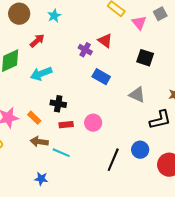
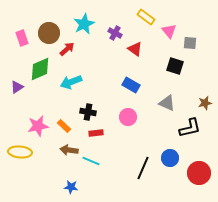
brown circle: (19, 14) -> (49, 33), moved
gray square: (160, 14) -> (190, 43), moved, turned 32
cyan star: (54, 16) -> (84, 24), size x1.5
purple cross: (85, 50) -> (115, 33), moved
pink circle: (93, 123) -> (128, 117), moved

